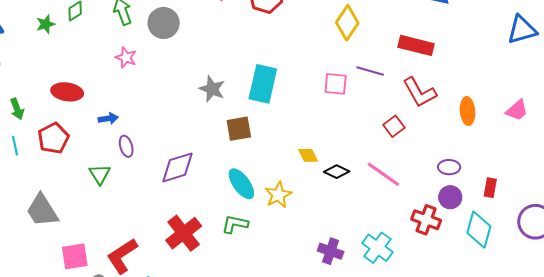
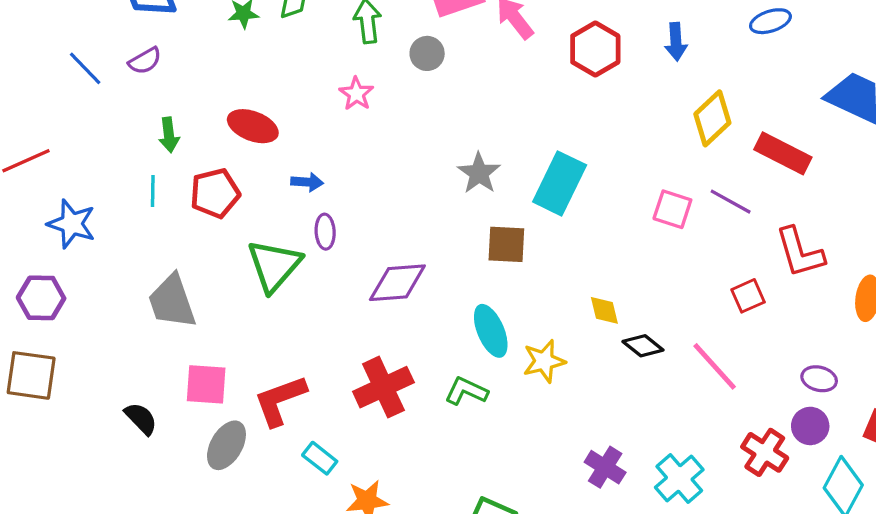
gray circle: (164, 23) -> (427, 53), size x0.7
red rectangle: (416, 45) -> (783, 153), moved
green triangle: (100, 174) -> (274, 266), size x1.6

